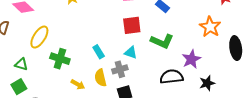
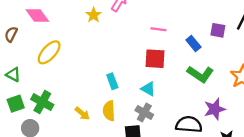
green L-shape: (162, 41) -> (200, 74), moved
green cross: (60, 59) -> (42, 102), moved
green triangle: (21, 64) -> (13, 75), moved
gray cross: (120, 69) -> (144, 113), moved, turned 35

